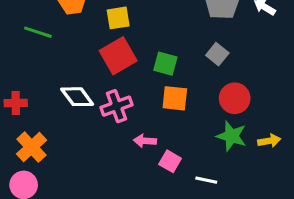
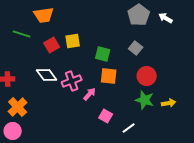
yellow square: (118, 18) -> (73, 41), moved
red square: (118, 56) -> (52, 45), moved, size x0.7
pink arrow: (145, 141) -> (90, 94), moved, turned 128
white line: (206, 180) -> (129, 128), turned -48

